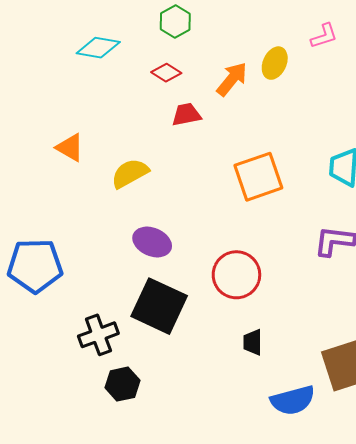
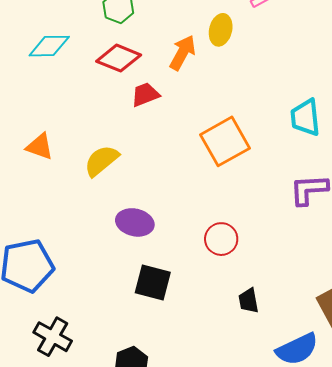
red diamond: (166, 73) -> (119, 58), size x1.5
red circle: (236, 275) -> (221, 239), size x0.7
black square: (159, 306) -> (153, 282), size x0.7
black cross: (98, 335) -> (53, 337), moved, turned -30

